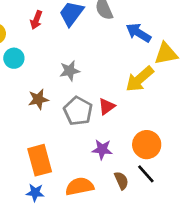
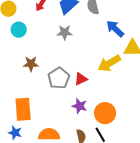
gray star: (70, 71) -> (65, 32), moved
purple star: (102, 149) -> (80, 106), moved

